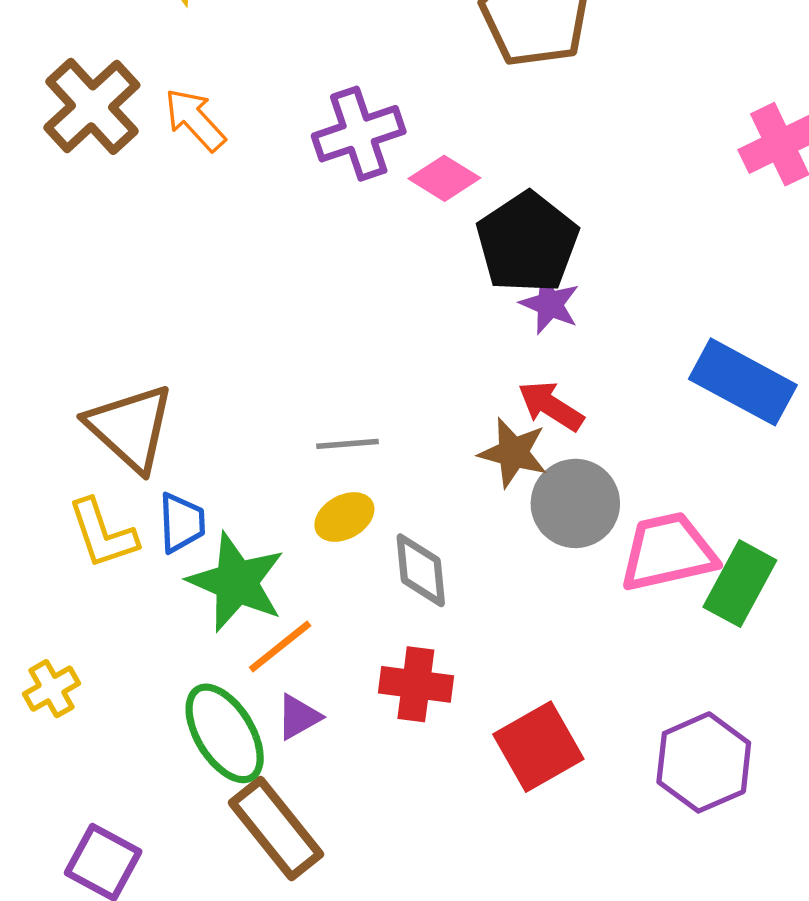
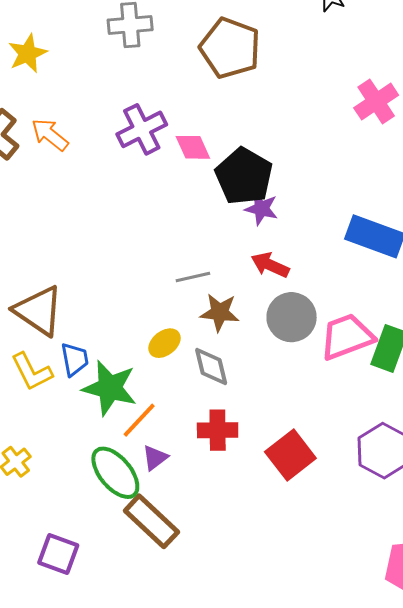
pink diamond: (444, 178) -> (193, 147), turned 42
gray line: (347, 444) -> (193, 277), moved
brown star: (513, 453) -> (220, 312), moved

